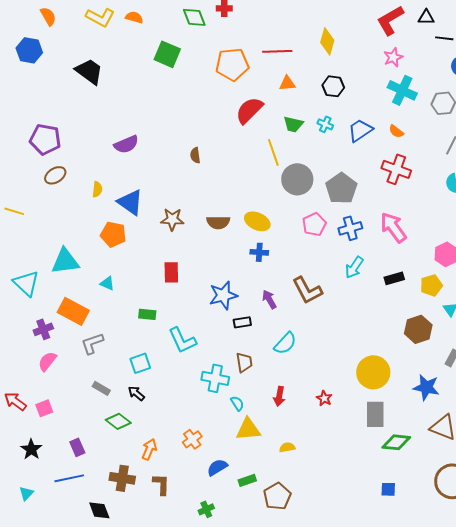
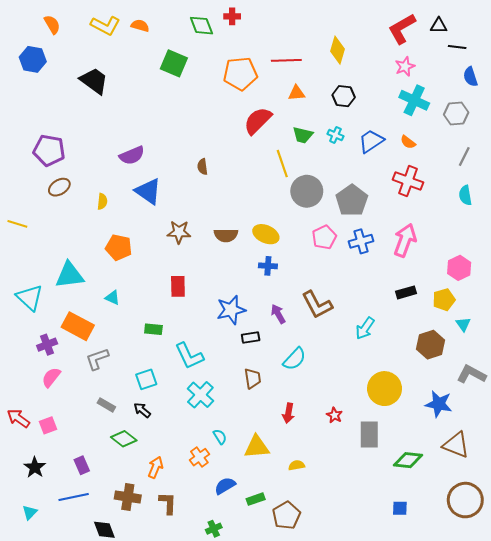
blue triangle: (130, 202) -> (148, 191), moved
pink arrow: (393, 227) -> (405, 240), turned 56
cyan arrow: (354, 267) -> (365, 328), moved
cyan cross: (215, 378) -> (200, 395), moved, turned 32
cyan semicircle: (237, 403) -> (220, 437), moved
gray rectangle: (375, 414) -> (369, 435), moved

